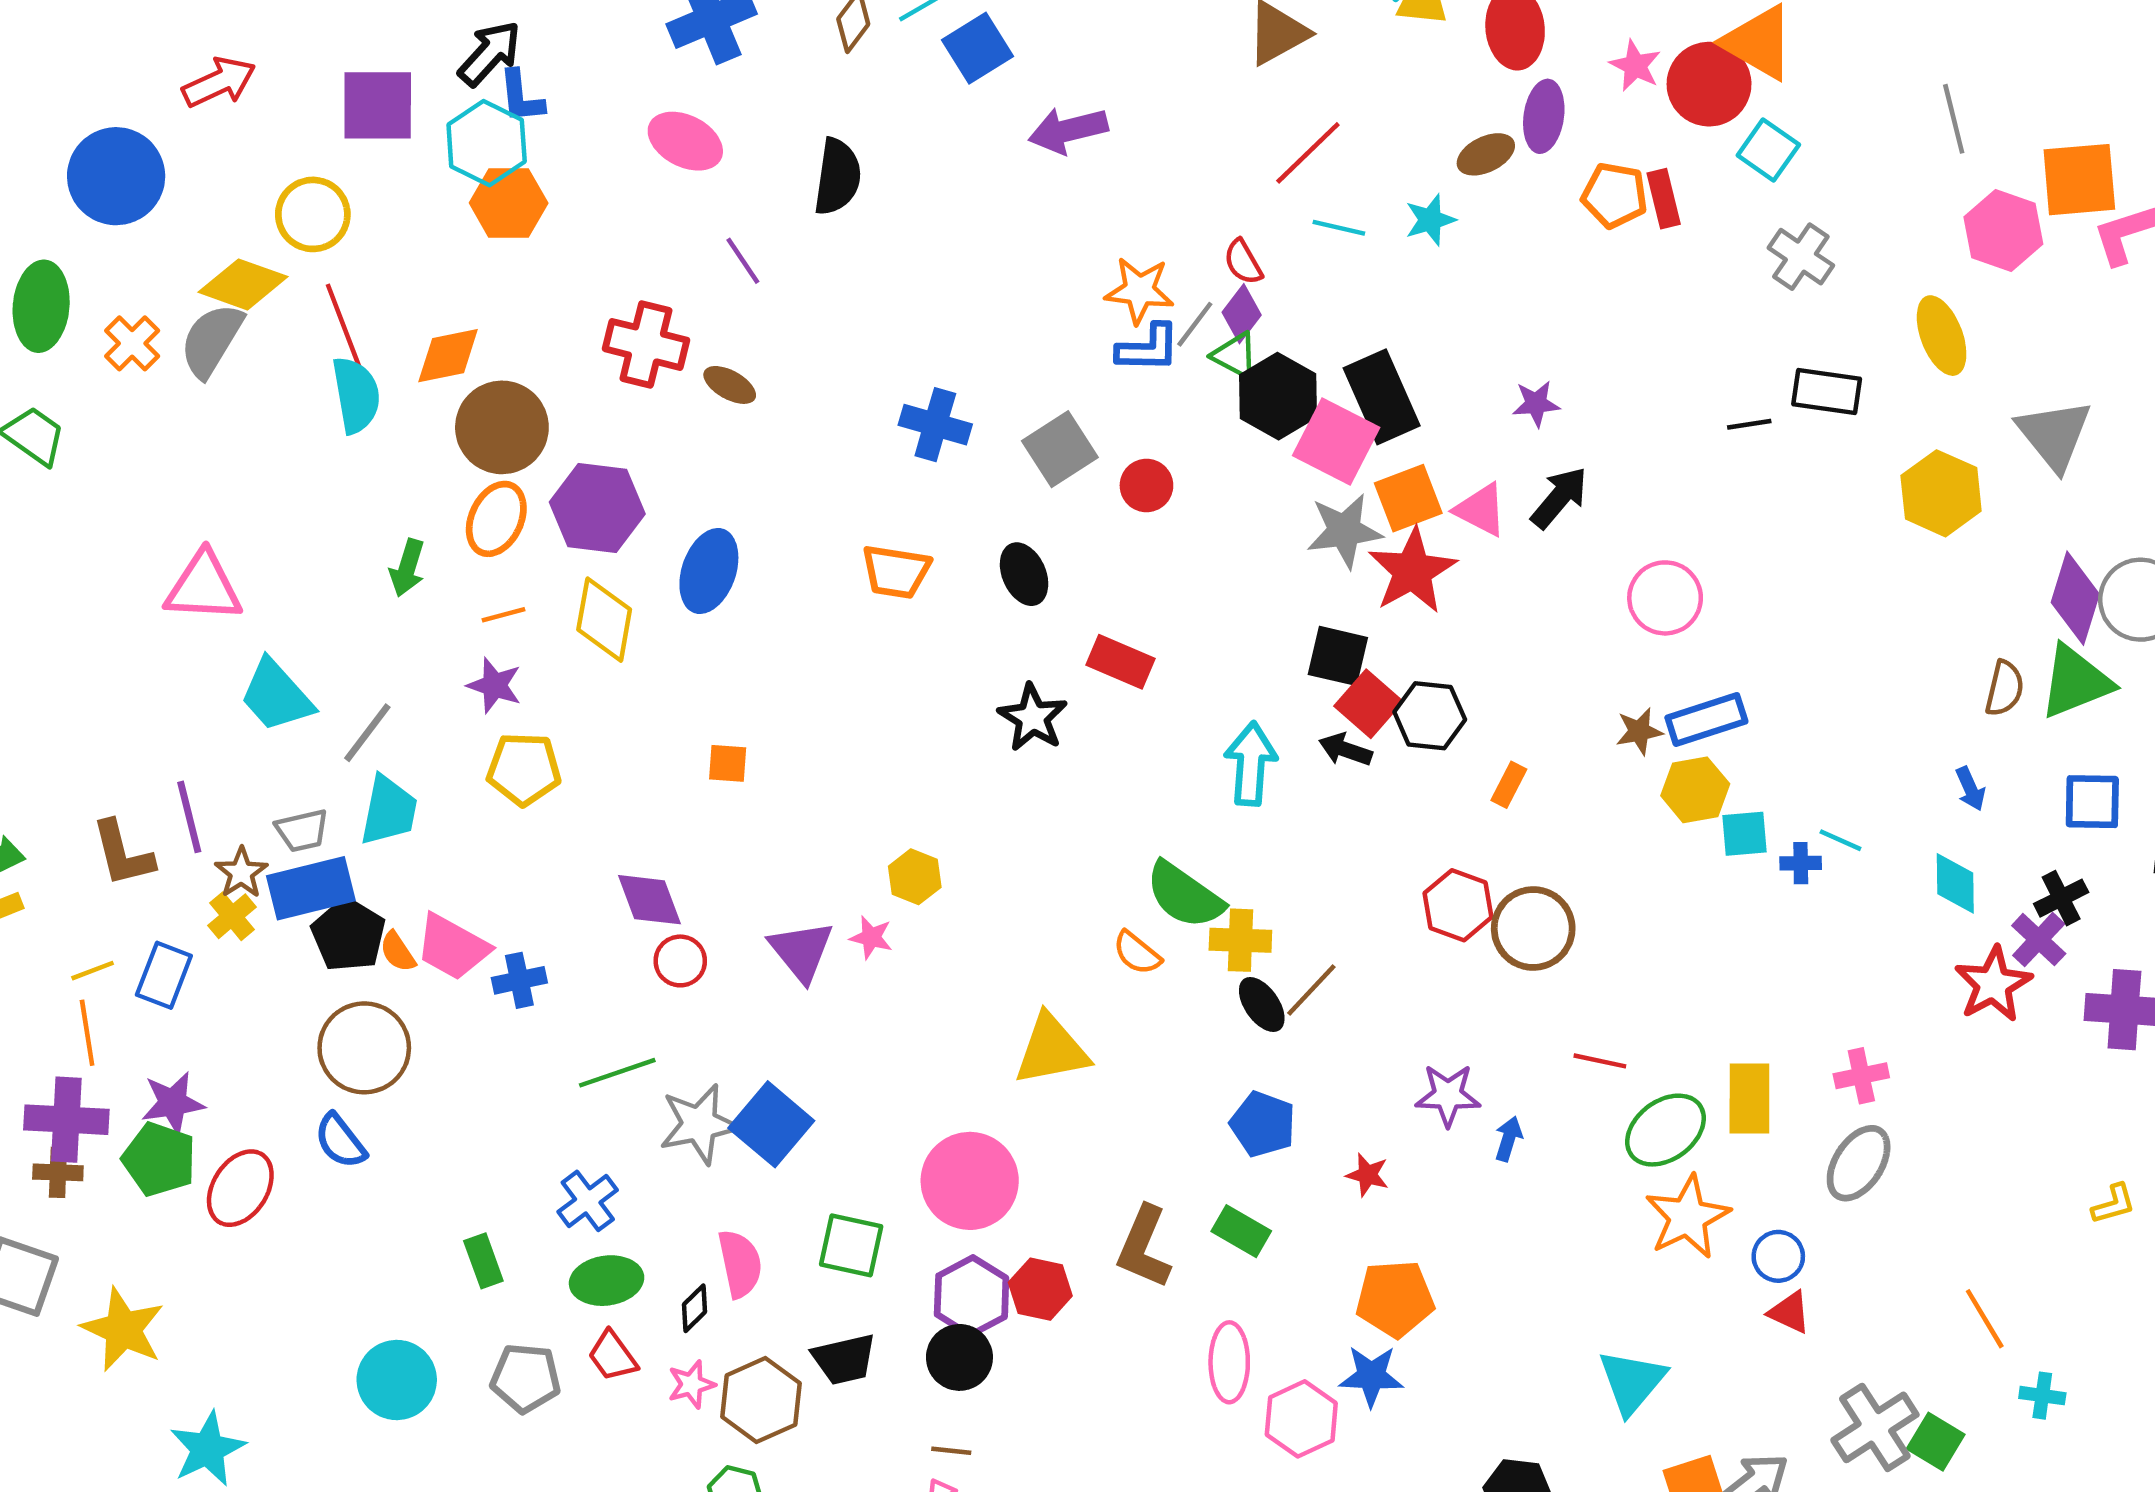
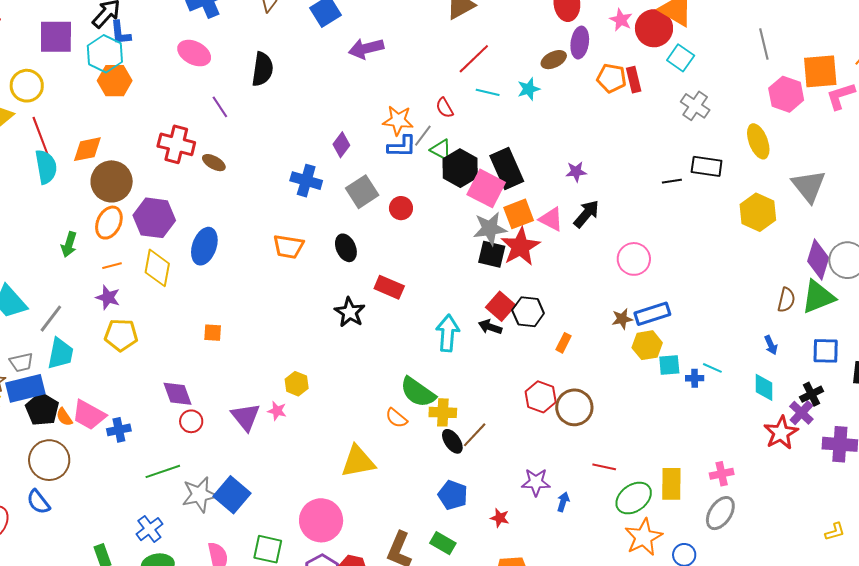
purple diamond: (1242, 314) -> (341, 145), moved
black square: (1338, 656) -> (492, 254), moved

